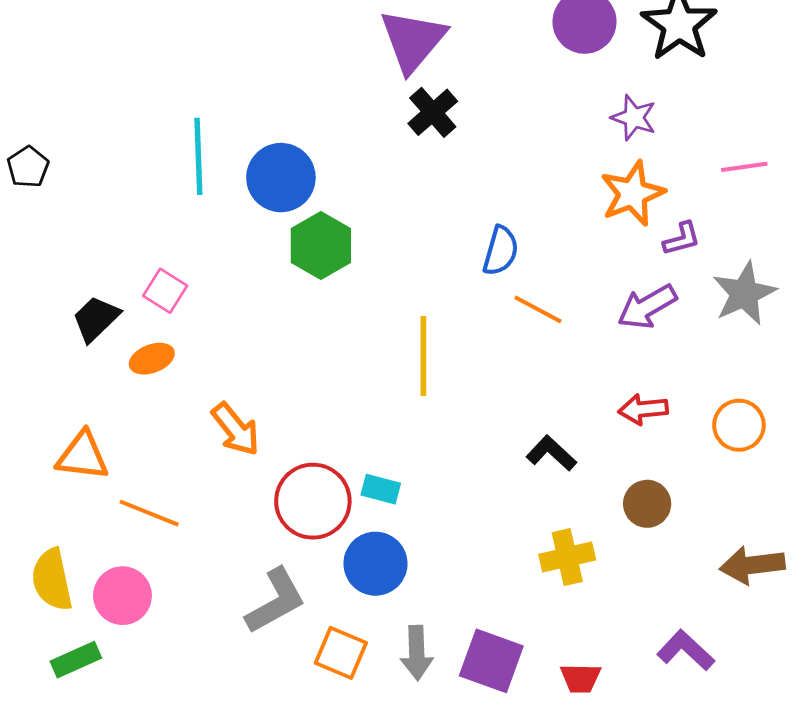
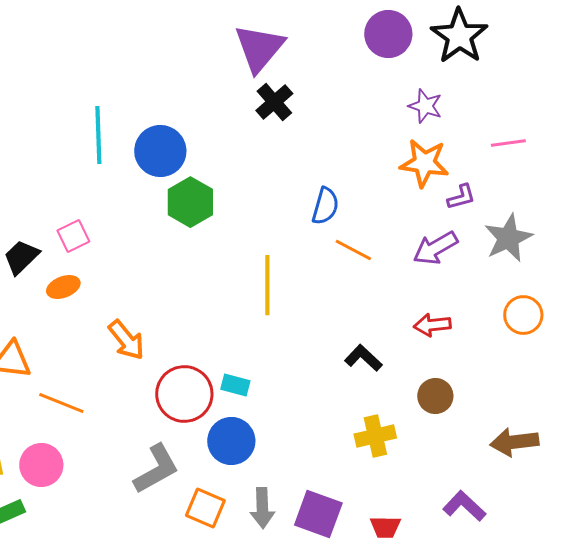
orange star: (632, 194) -> (424, 163), turned 30
pink square: (165, 291) -> (73, 236), turned 32
orange circle: (739, 425) -> (523, 315), moved

